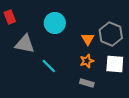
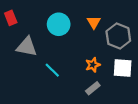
orange triangle: (88, 39) -> (94, 22), moved
gray rectangle: (87, 83) -> (93, 88), turned -56

